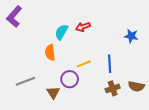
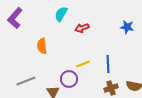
cyan semicircle: (61, 32) -> (61, 14), moved
blue star: (131, 36) -> (127, 27), moved
orange semicircle: (50, 52) -> (42, 46), moved

